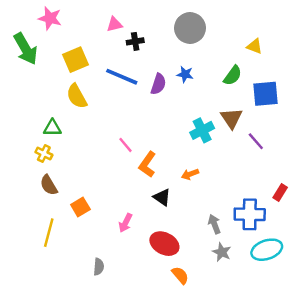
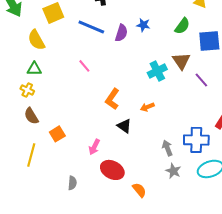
yellow semicircle: (77, 96) -> (36, 40), moved
pink line: (125, 145) -> (84, 66), moved
red ellipse: (164, 244) -> (112, 170), moved

